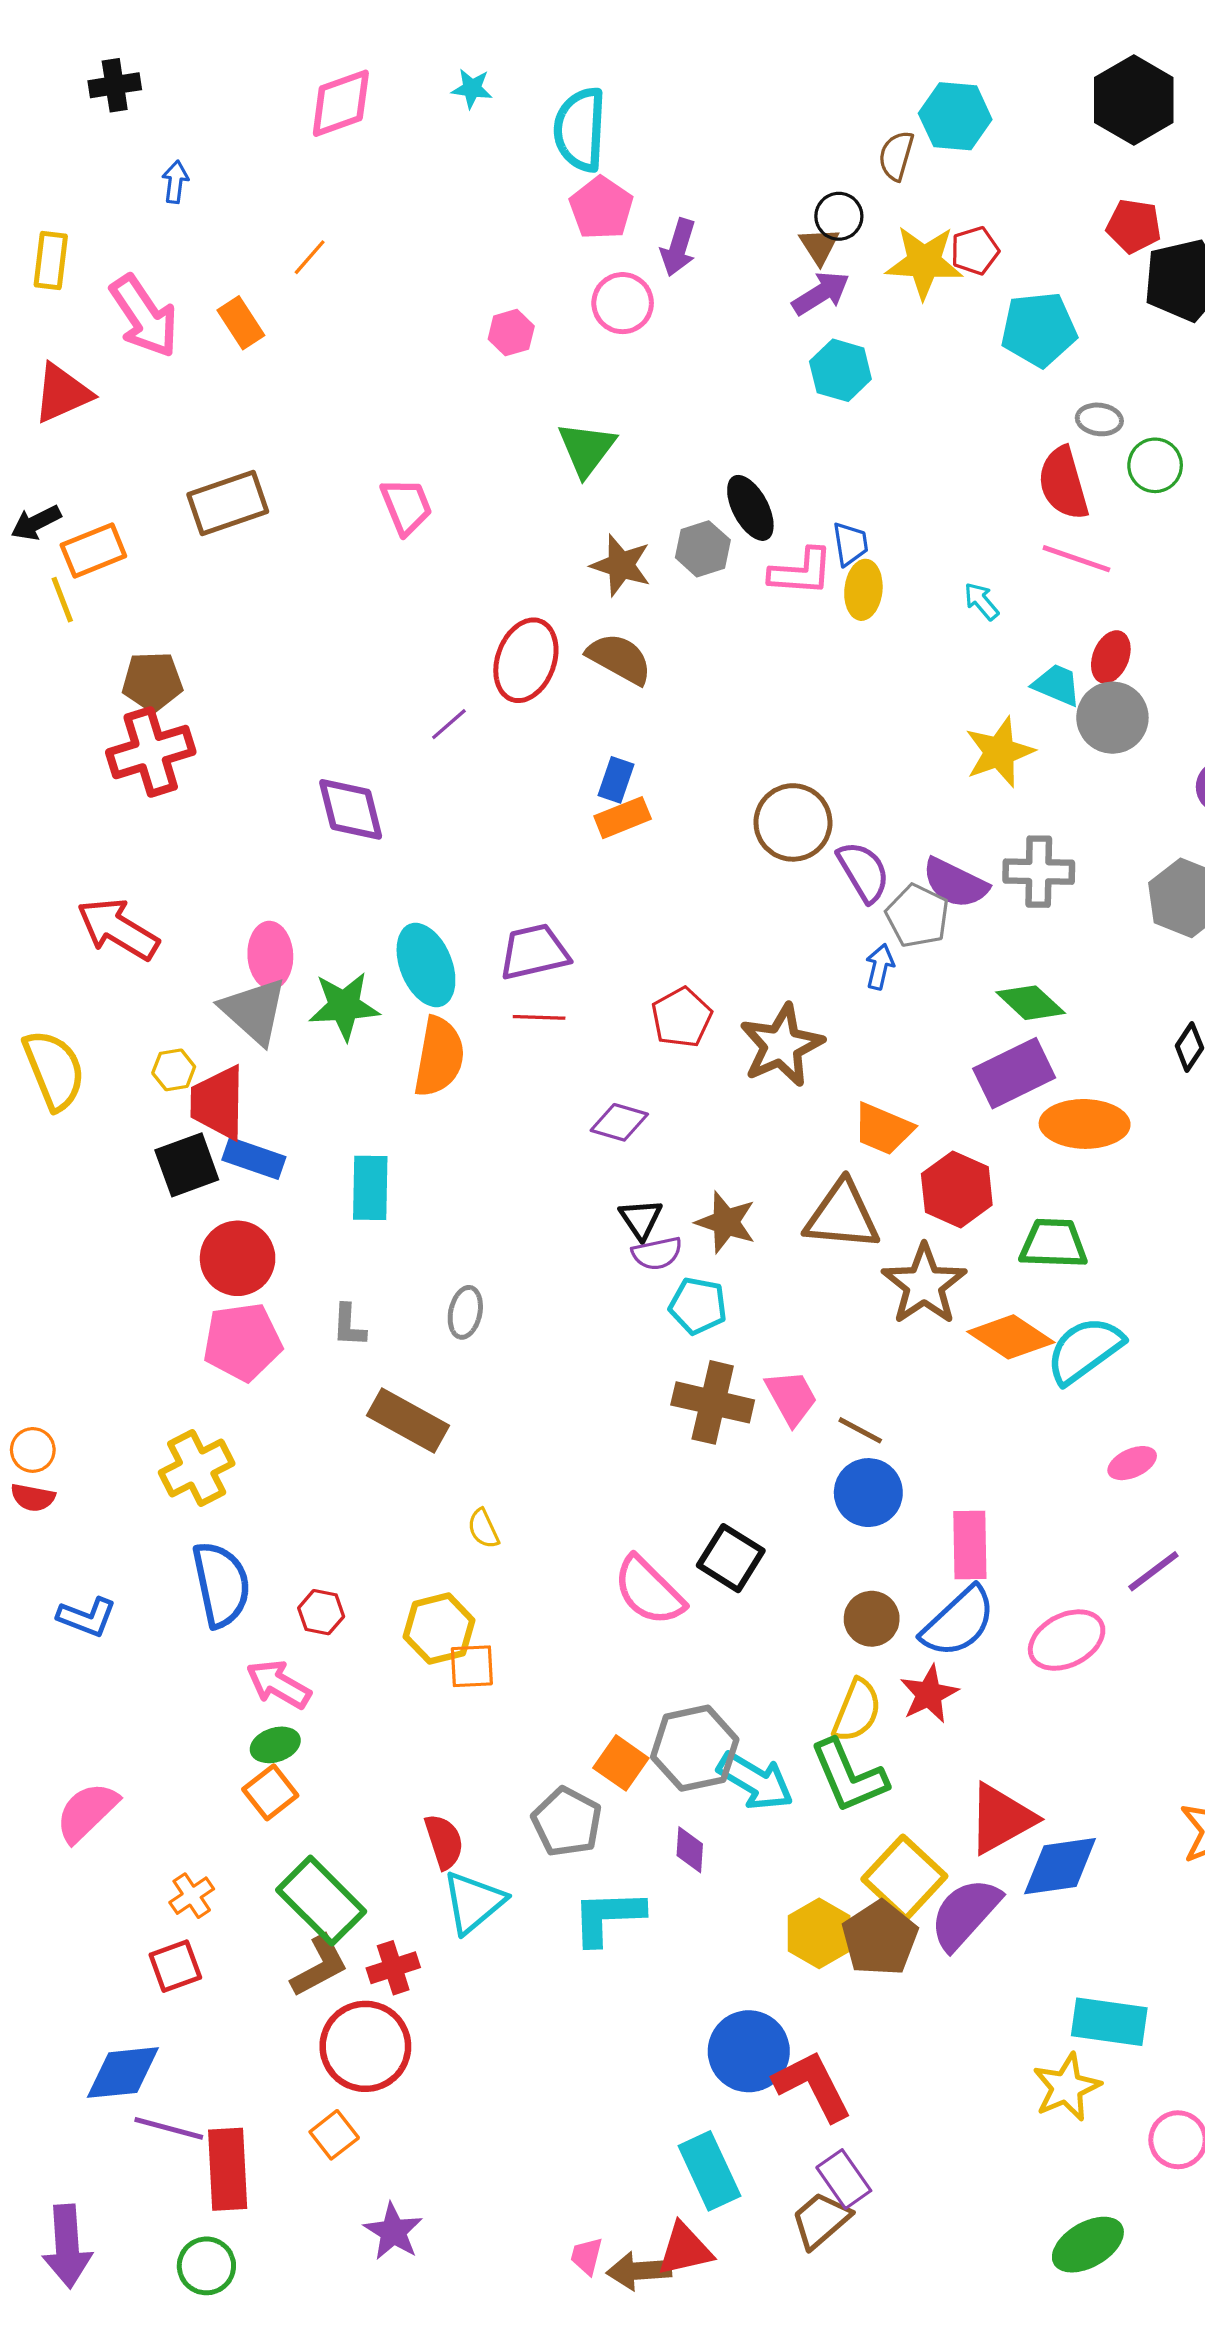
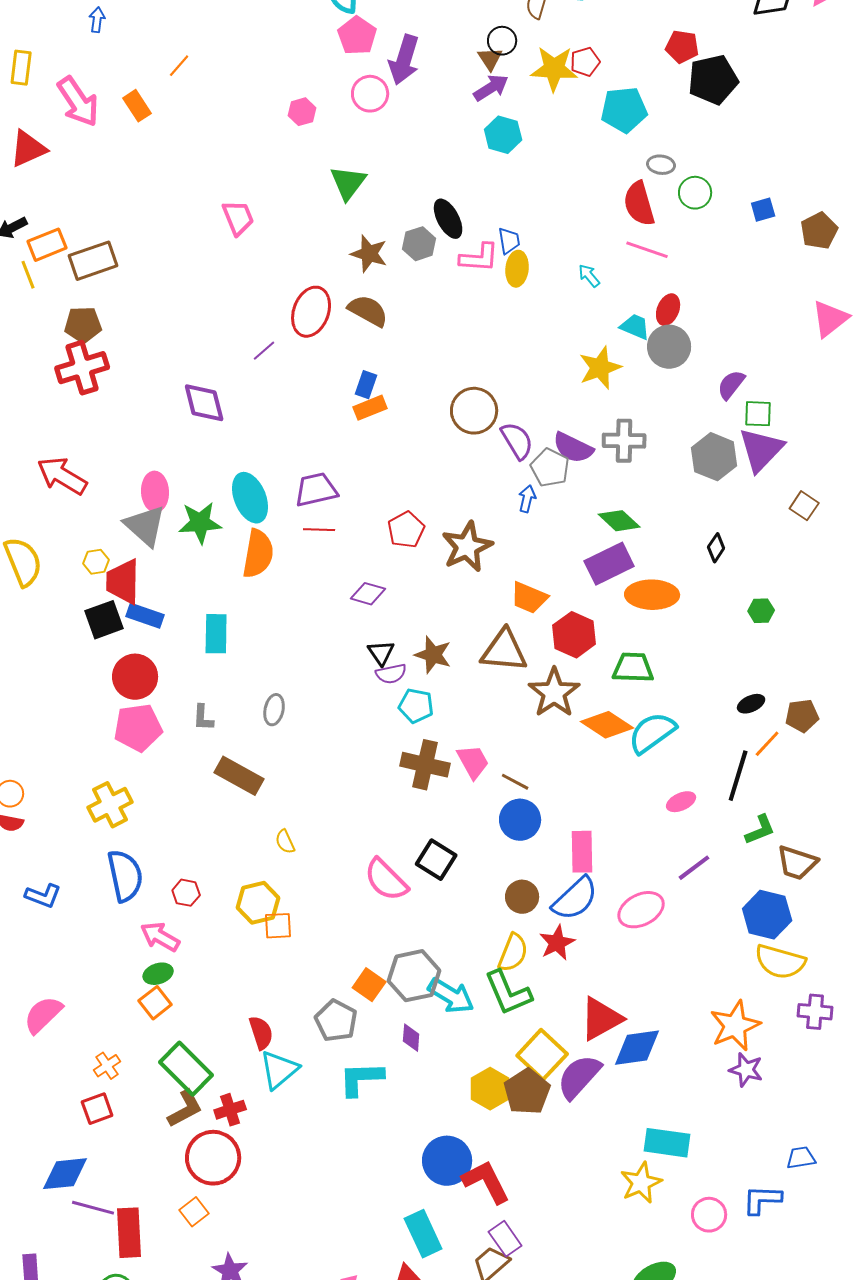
purple arrow: (678, 247) -> (404, 60), size x1.4
brown rectangle: (228, 503) -> (93, 261), moved

